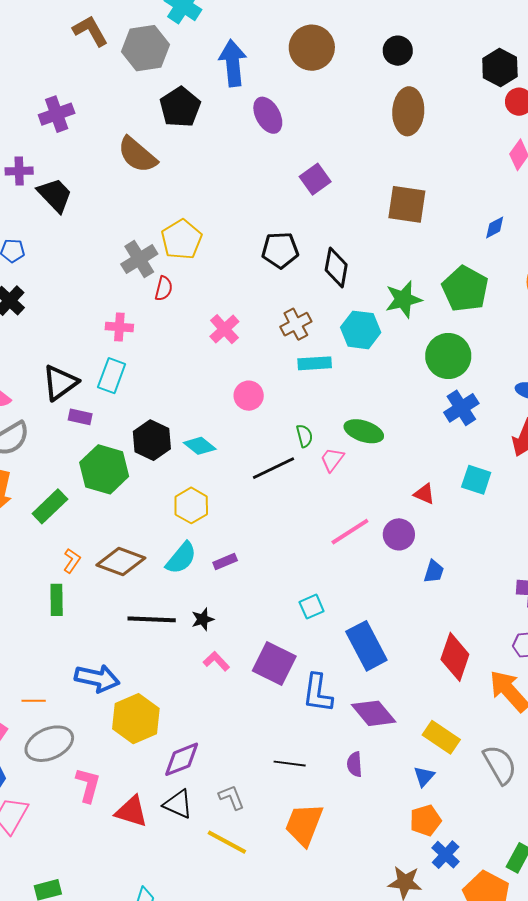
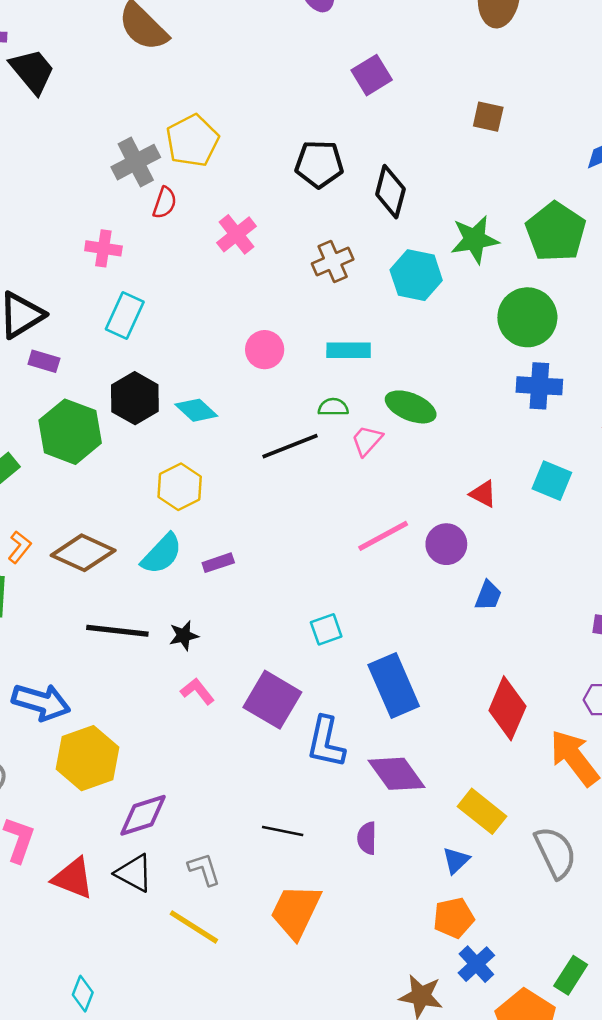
brown square: (407, 204) -> (488, 117), size x0.6
pink cross: (224, 329) -> (237, 234), moved
cyan rectangle: (315, 363) -> (349, 350), moved
cyan rectangle: (112, 376) -> (125, 315), moved
blue cross: (461, 408) -> (539, 386), turned 32
green semicircle: (304, 436) -> (333, 407), turned -80

